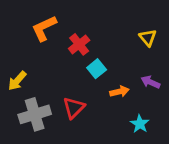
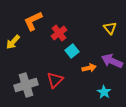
yellow arrow: (17, 81) -> (13, 42), moved
purple arrow: (150, 82) -> (112, 61), size x1.5

